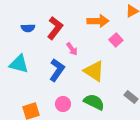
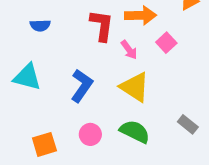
red L-shape: (55, 28) -> (102, 25), moved, turned -30
pink arrow: (72, 49) -> (129, 50), moved

